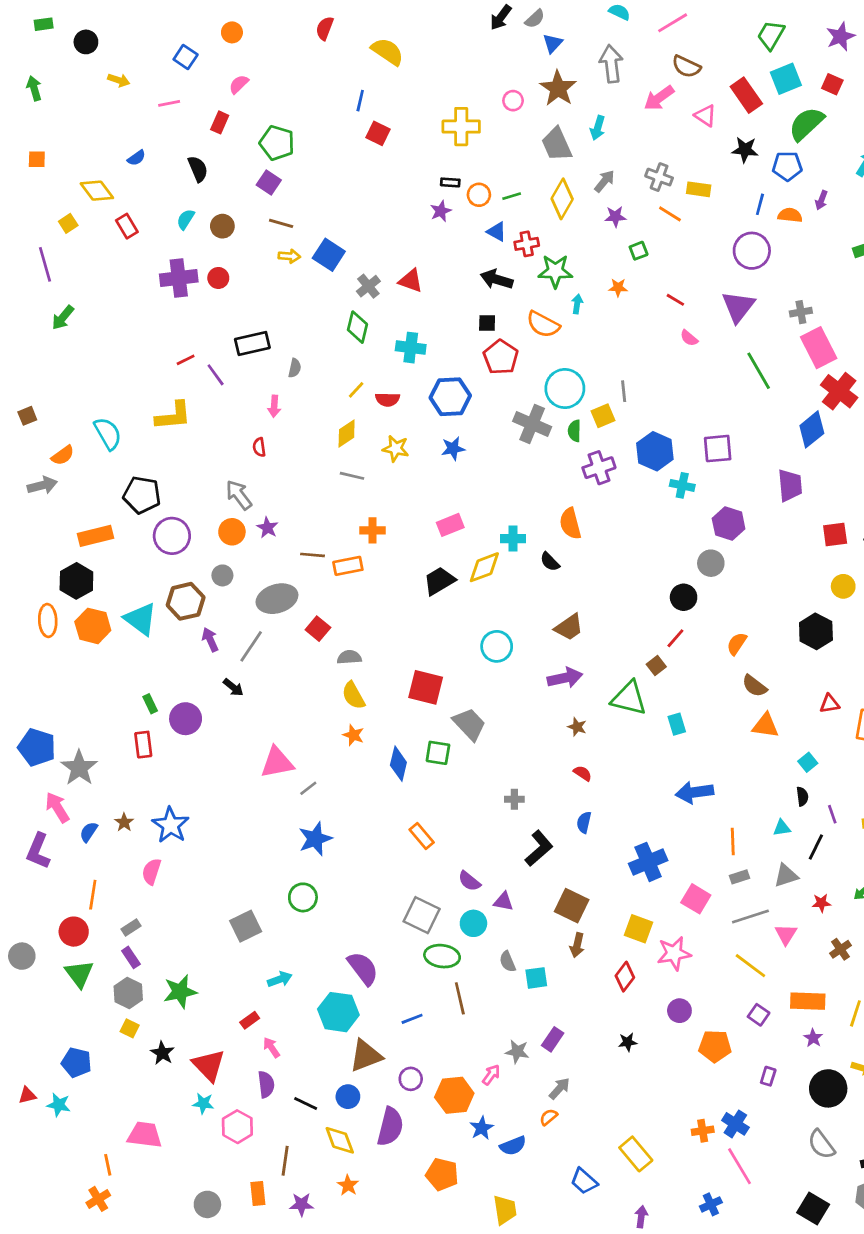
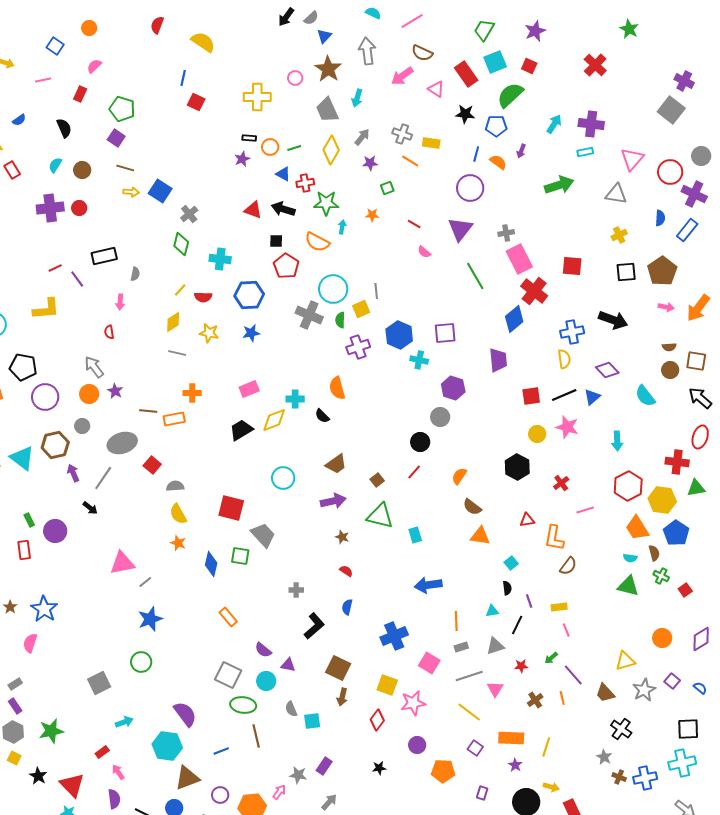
orange semicircle: (790, 215) -> (498, 162), turned 30
red triangle: (411, 281) -> (253, 210), moved
brown square: (656, 665) -> (377, 480), moved

